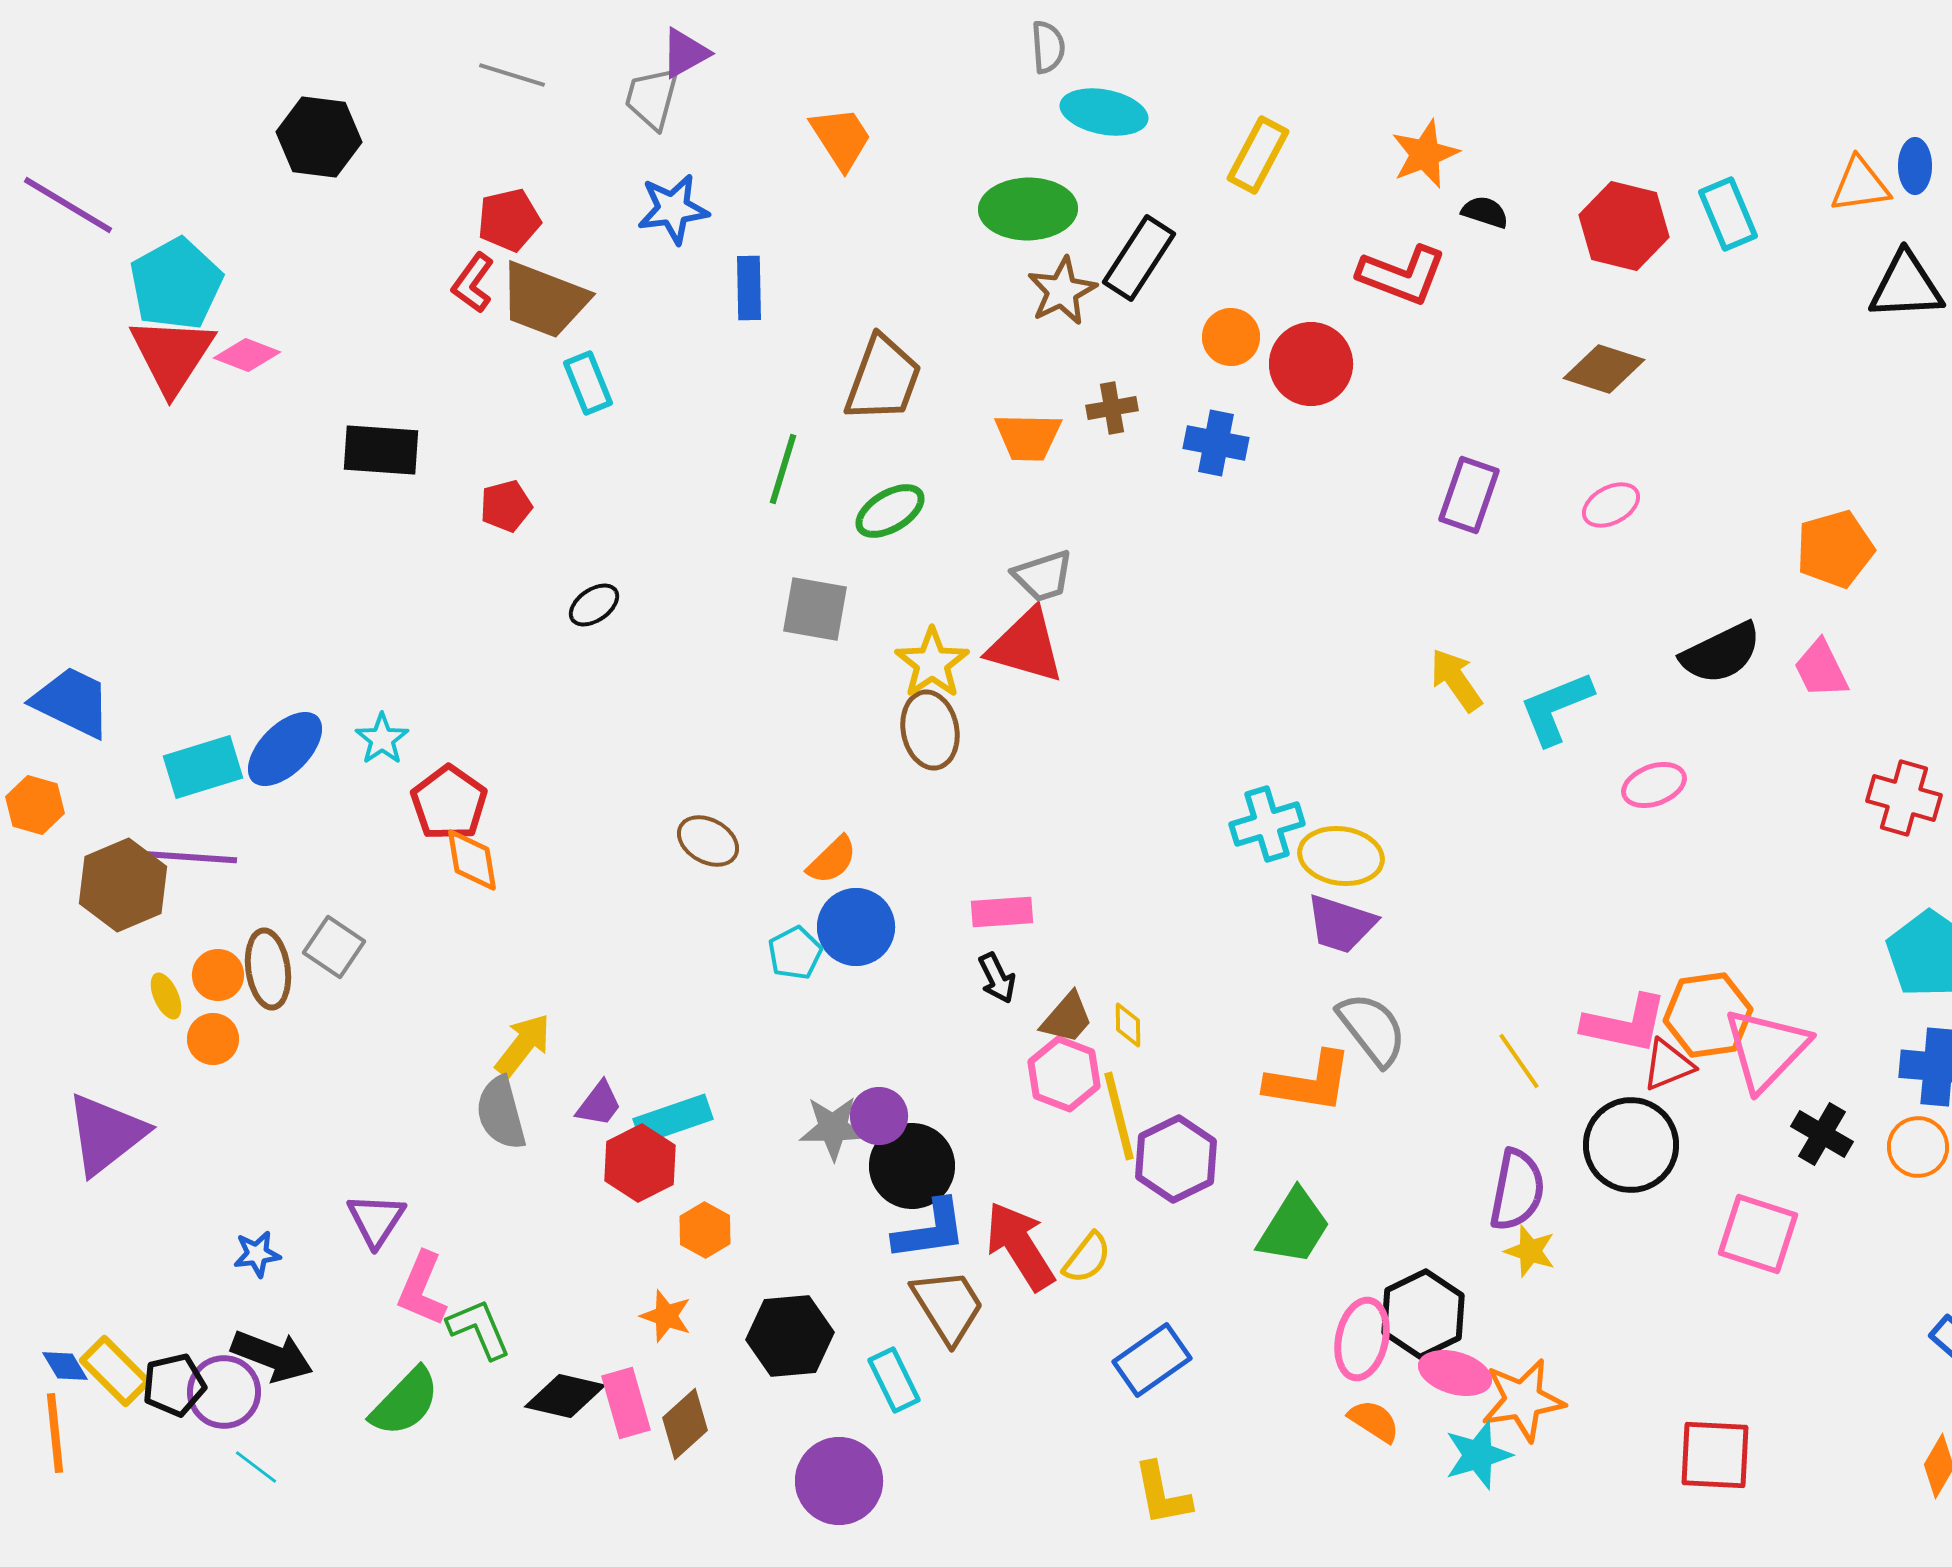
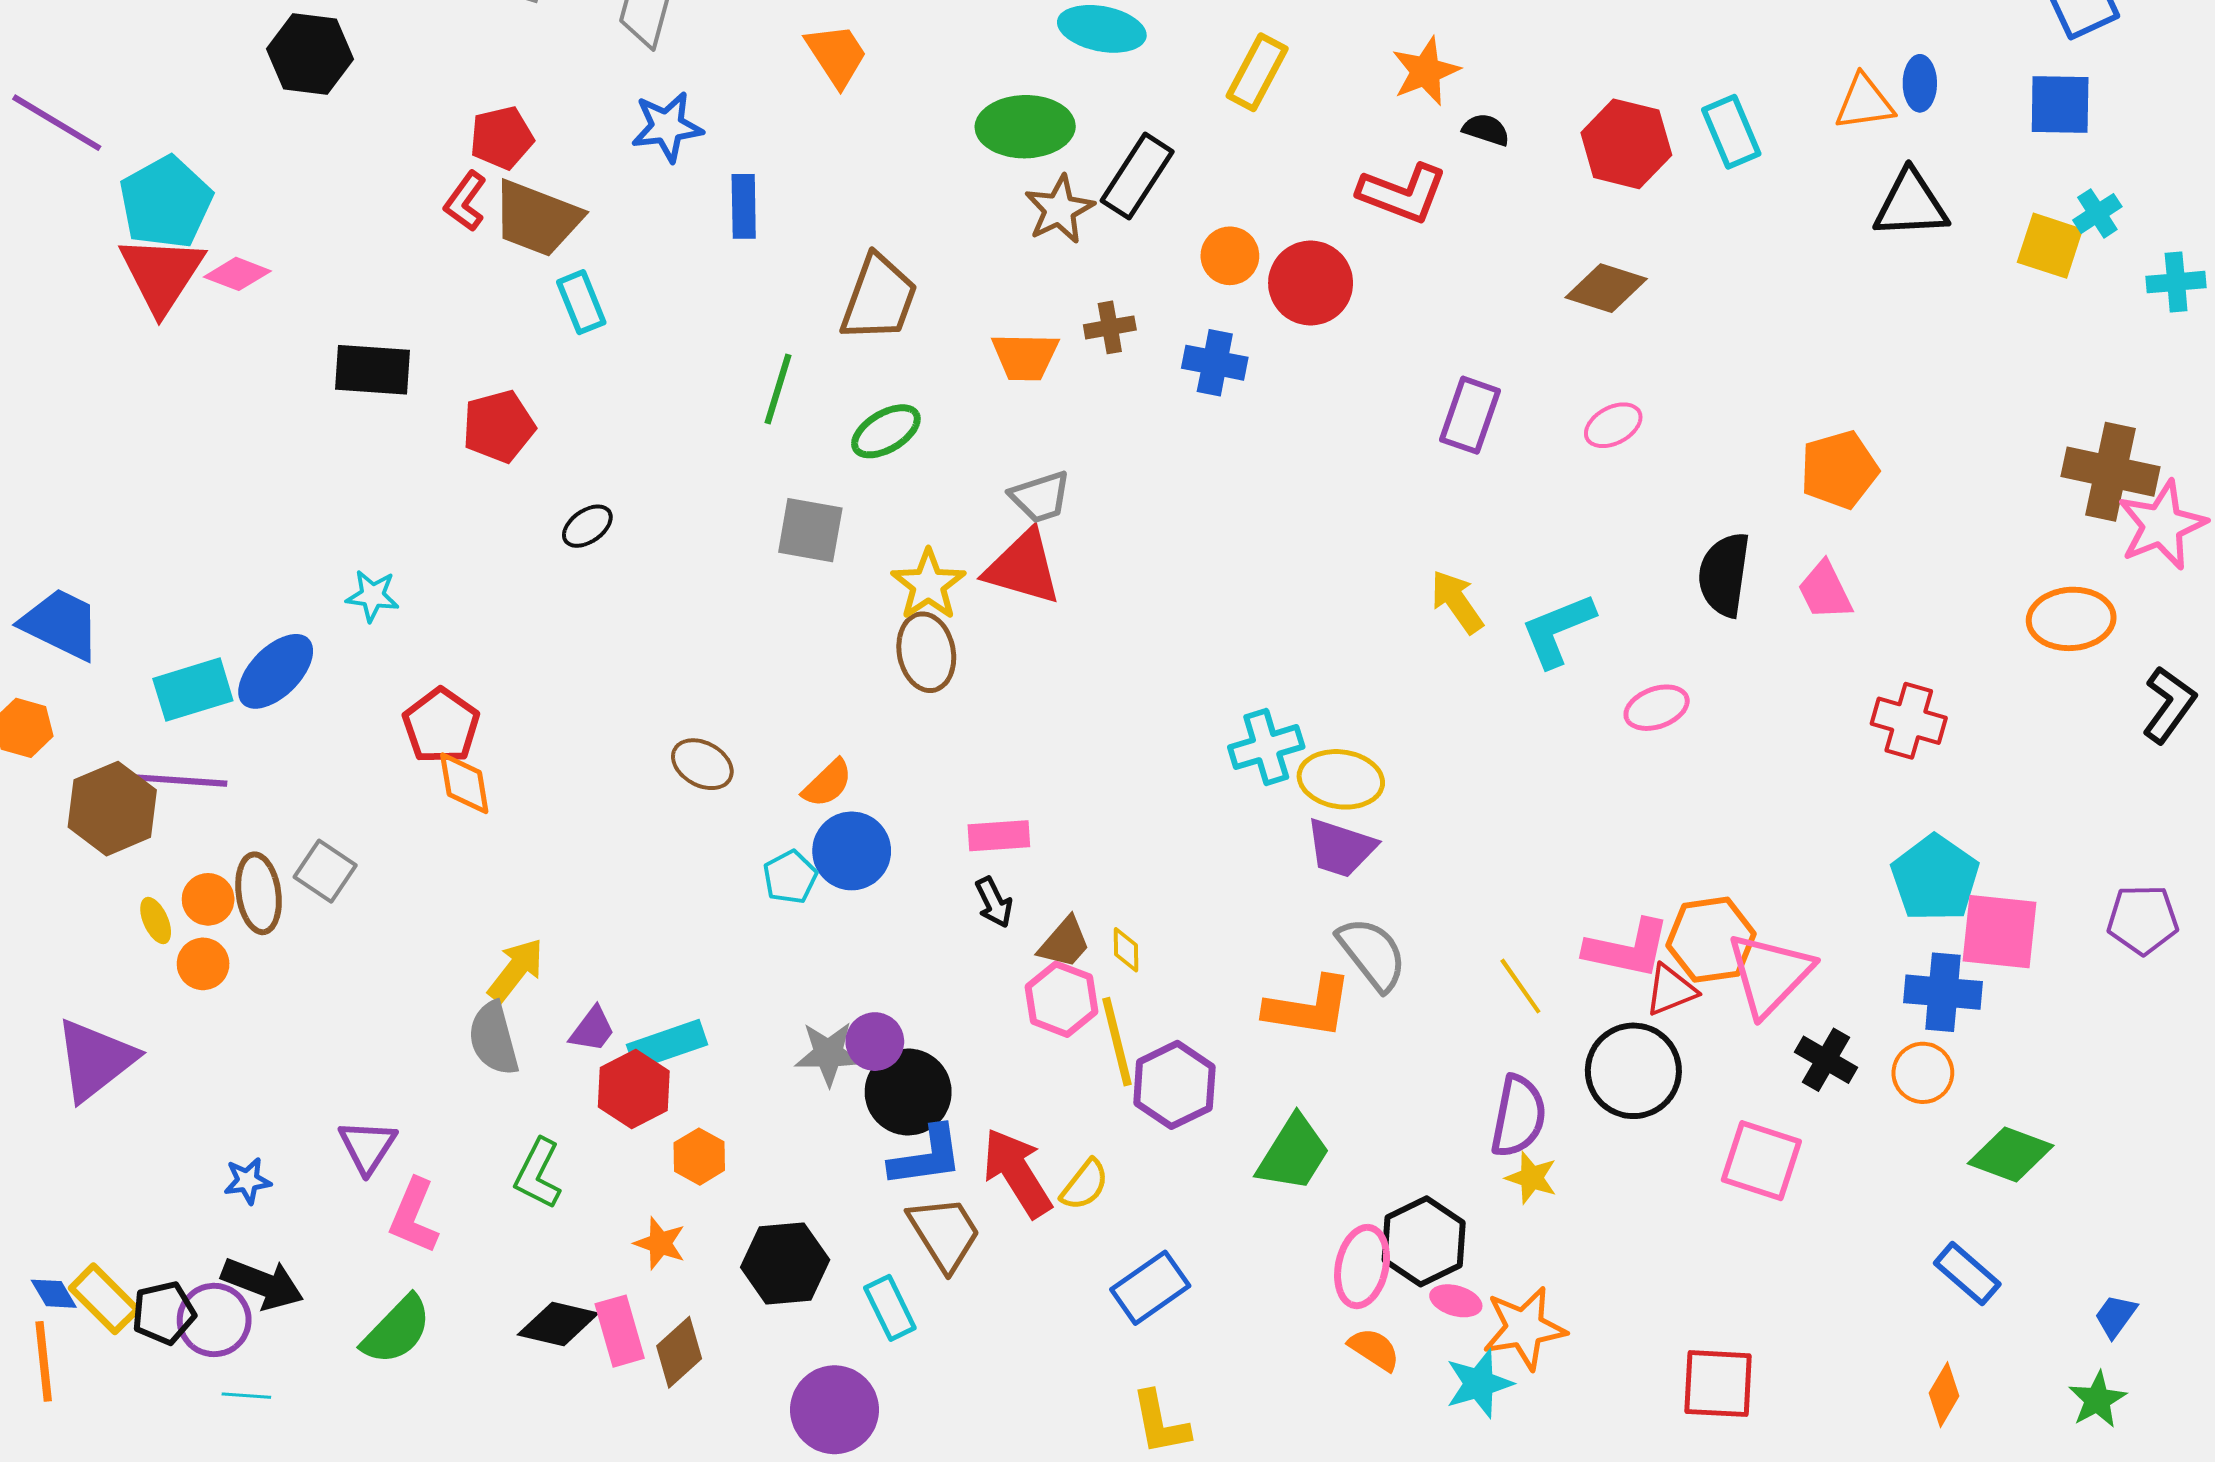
red pentagon: (506, 506) -> (499, 426), size x1.4
black semicircle: (1721, 653) -> (1724, 575), turned 124
cyan star: (382, 739) -> (373, 596), moved, turned -30
green L-shape: (479, 1329) -> (538, 1174), moved, turned -130
pink ellipse: (1455, 1373) -> (1456, 1301), size x0.7
cyan line: (256, 1467) -> (246, 1396), turned -33

